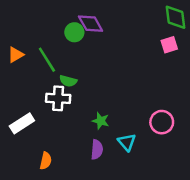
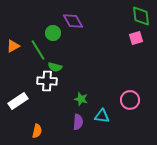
green circle: (74, 32) -> (53, 33), moved
cyan triangle: (127, 142) -> (102, 116), turned -42

